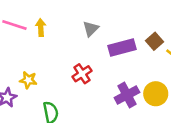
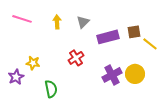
yellow arrow: (41, 28) -> (57, 22), moved
brown square: (154, 41) -> (134, 32), turned 32

